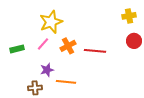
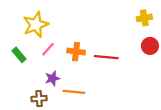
yellow star: (51, 22) -> (36, 25), moved
orange cross: (68, 46) -> (76, 52), turned 35
green rectangle: (17, 49) -> (19, 55), turned 64

